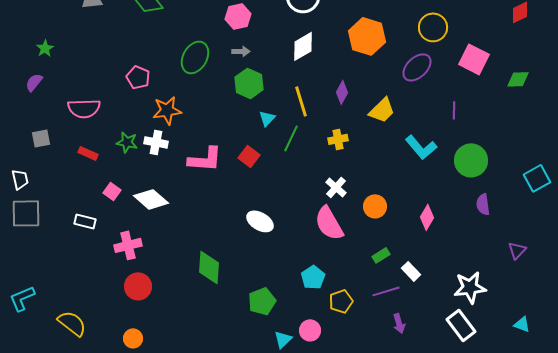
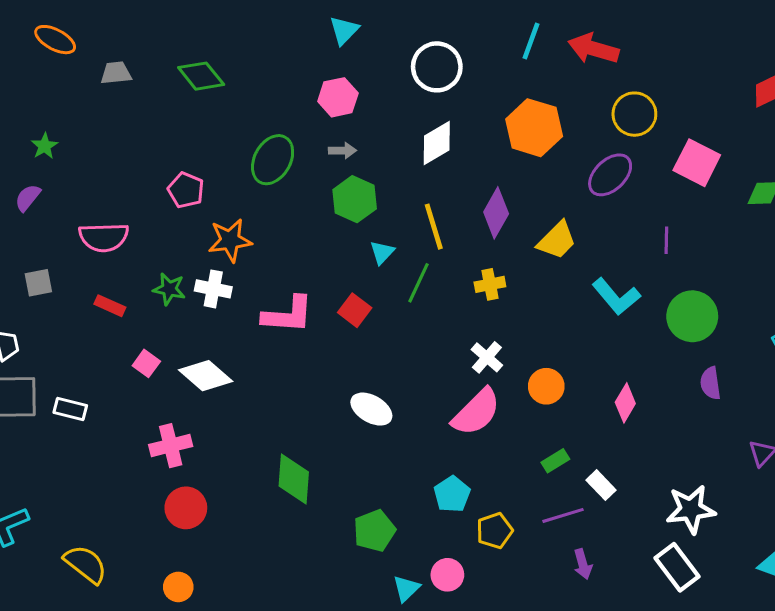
purple diamond: (342, 92) -> (496, 213), size x1.4
white rectangle: (85, 221) -> (70, 409), moved
pink semicircle: (329, 223) -> (476, 412), turned -105

